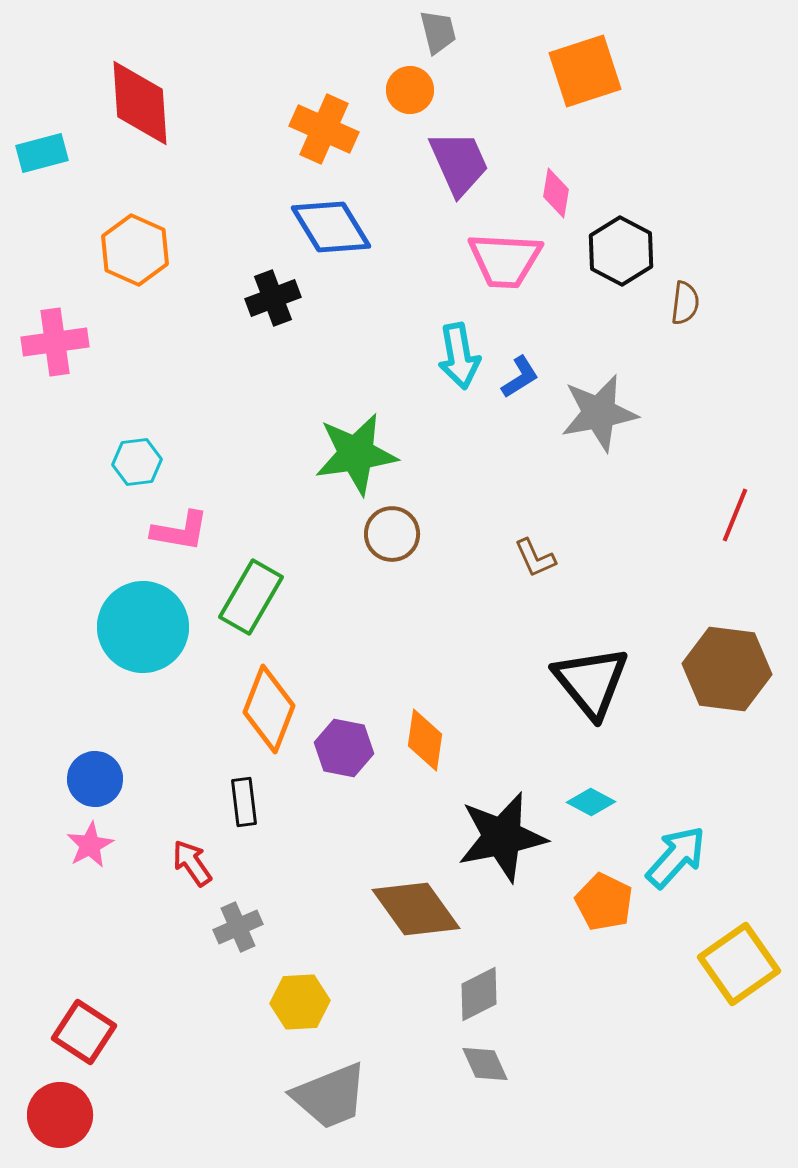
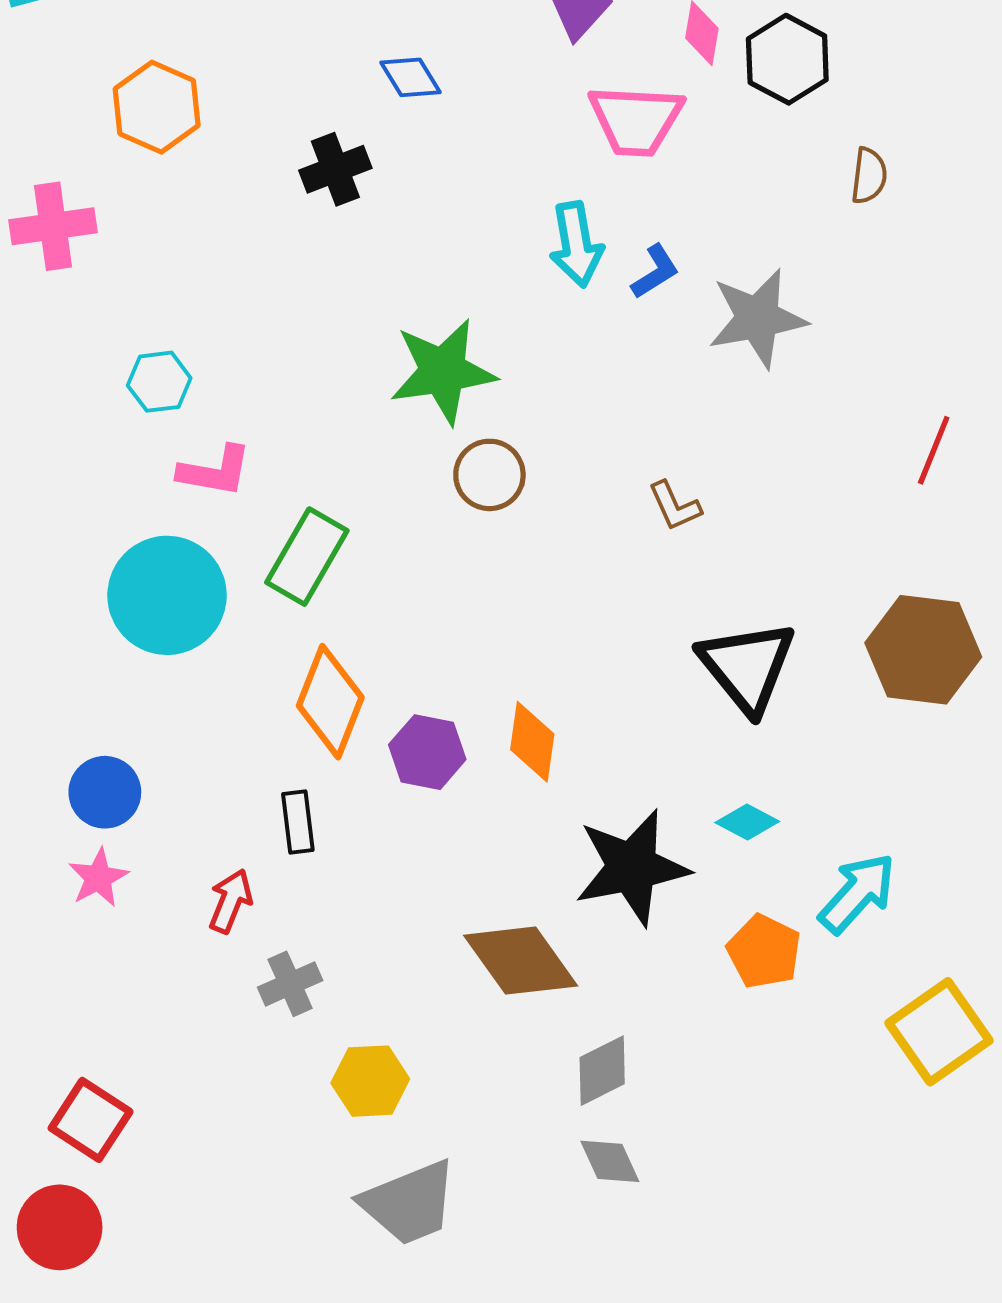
blue diamond: (331, 227) -> (410, 77), size x0.6
black hexagon: (621, 251) -> (787, 59), moved
red arrow: (192, 863) -> (230, 901), turned 57

